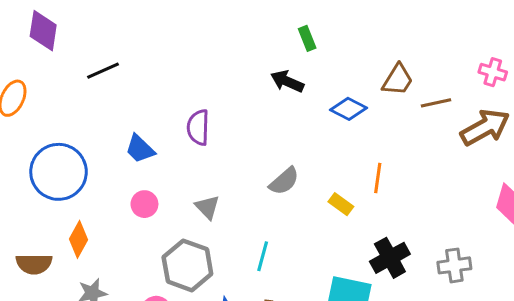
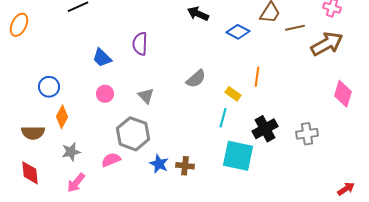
blue circle: (59, 172) -> (49, 87), moved, size x0.6
cyan line: (263, 256) -> (223, 118), moved

